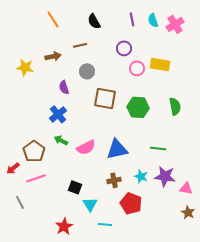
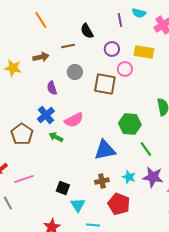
cyan semicircle: (153, 20) -> (139, 13), moved, turned -56
black semicircle: (94, 21) -> (87, 31), moved
yellow rectangle: (160, 64) -> (144, 52), moved
brown square: (105, 98) -> (105, 84), moved
green hexagon: (138, 107) -> (130, 124), moved
green arrow: (61, 140) -> (56, 137), moved
pink semicircle: (86, 147) -> (74, 120), moved
green line: (158, 148) -> (146, 149), turned 49
brown pentagon: (34, 151) -> (22, 134), moved

